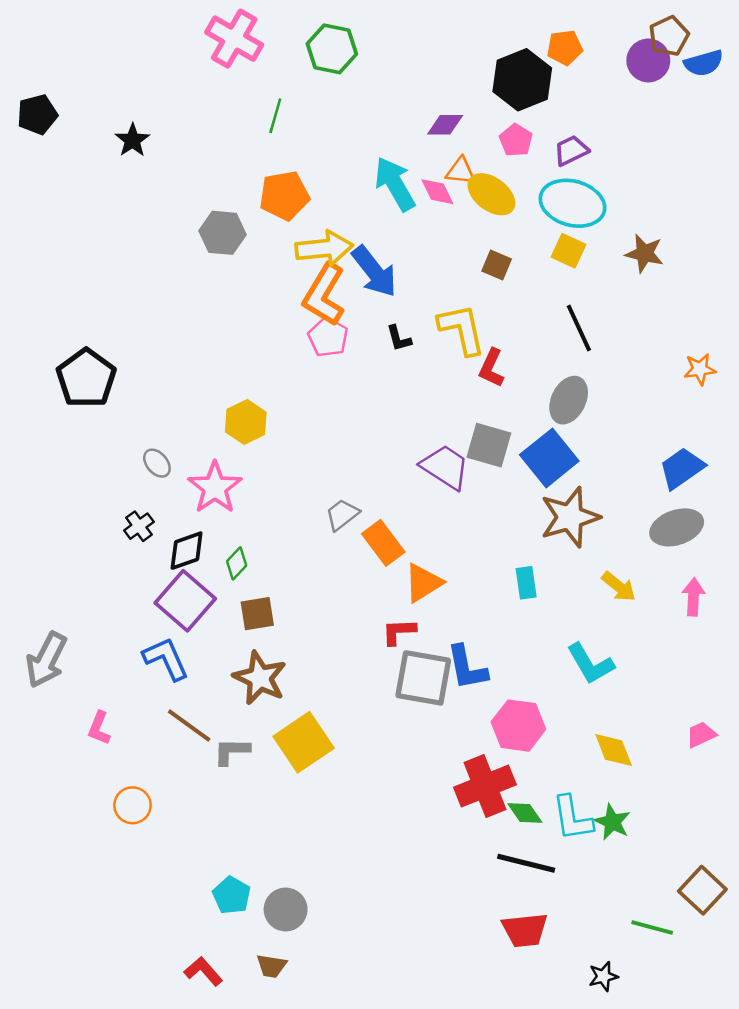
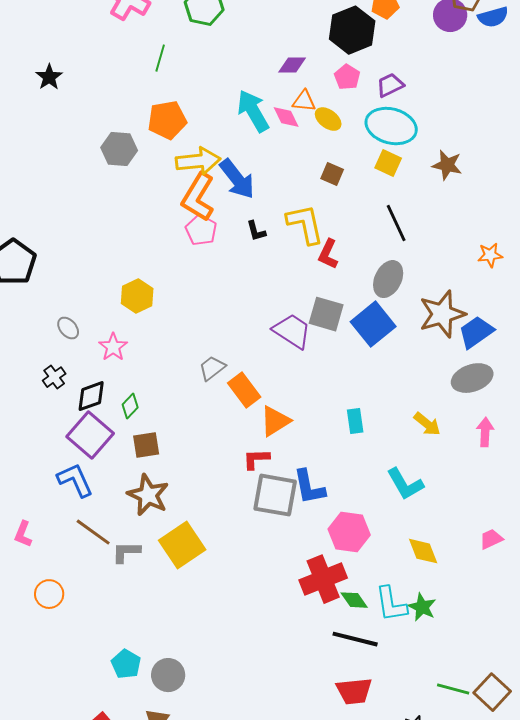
yellow ellipse: (491, 194) -> (328, 119), size x0.7
pink star: (215, 488) -> (113, 347), size x0.7
brown star: (570, 517) -> (442, 314), moved
brown square: (702, 890) -> (492, 692), moved

